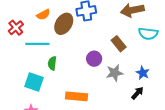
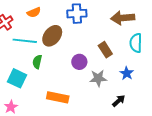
brown ellipse: (64, 24) -> (52, 36), moved
cyan semicircle: (148, 34) -> (136, 43), turned 78
blue star: (143, 73) -> (127, 73), moved

